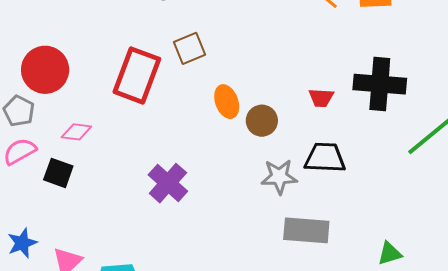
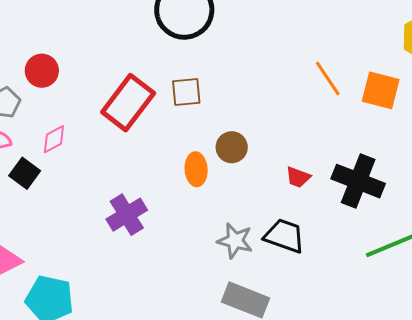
red circle: (45, 70) -> (42, 71), size x0.7
orange ellipse: (227, 102) -> (196, 169), moved
brown circle: (262, 121) -> (232, 147), moved
pink diamond: (76, 132) -> (54, 139), turned -52

